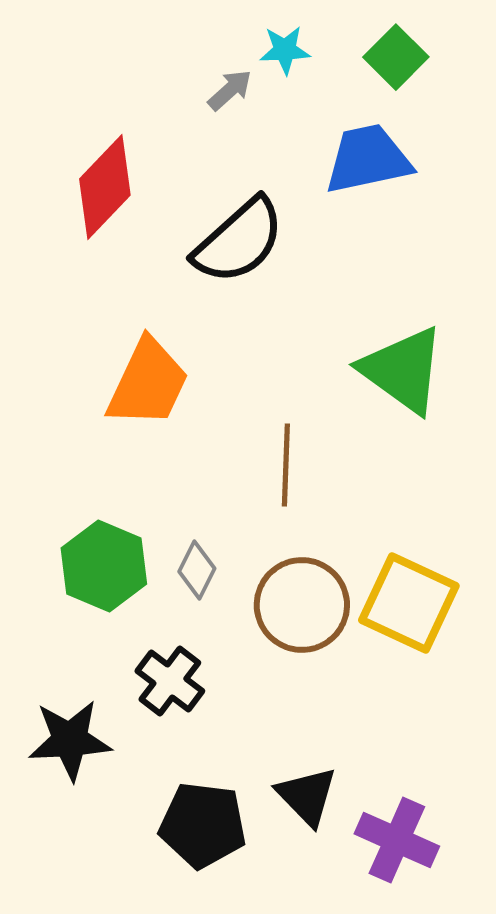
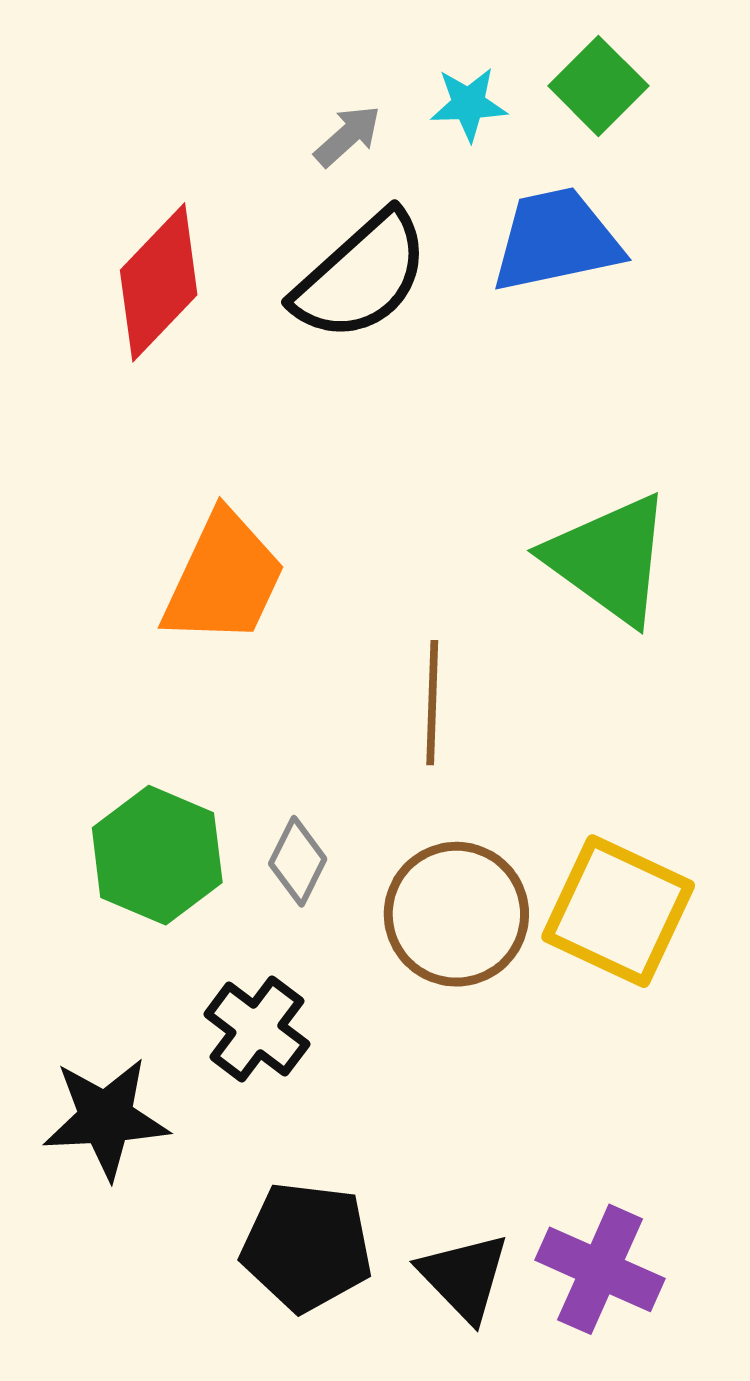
cyan star: (285, 50) -> (469, 104), moved
black semicircle: (239, 241) -> (361, 276), moved
black triangle: (307, 796) -> (464, 1277), moved

